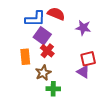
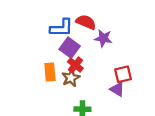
purple star: (83, 28) -> (103, 38), moved
brown star: (43, 73) -> (71, 78), moved

